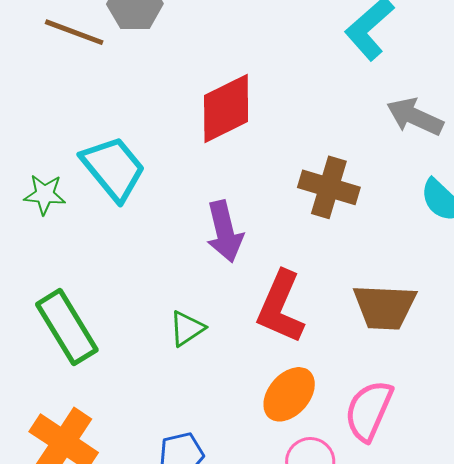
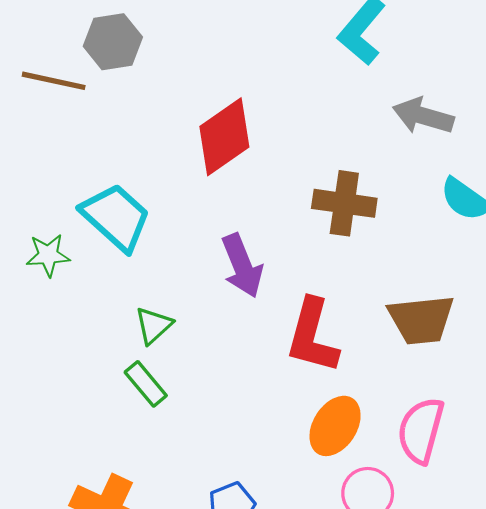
green rectangle: (67, 327) -> (146, 384), moved, size x0.6
green triangle: (187, 328) -> (154, 325), moved

